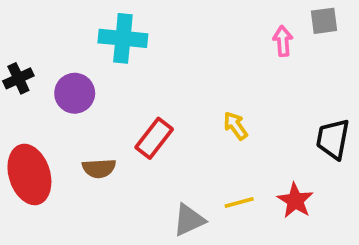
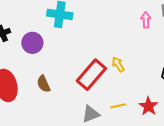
red rectangle: (154, 138) -> (91, 75), moved, size x1.4
brown semicircle: (99, 168) -> (44, 84), turned 66

